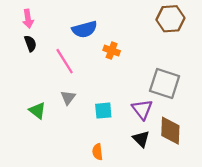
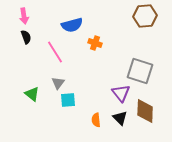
cyan square: (103, 111) -> (68, 100), moved
orange semicircle: (97, 152) -> (96, 120), moved

